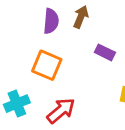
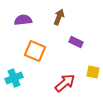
purple semicircle: (51, 21) -> (23, 20), moved, turned -102
red arrow: (61, 111) -> (65, 83), moved

